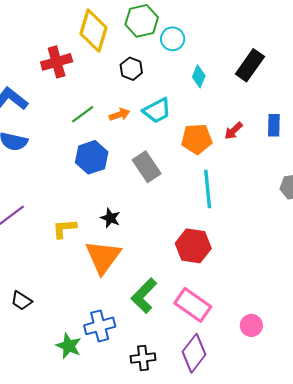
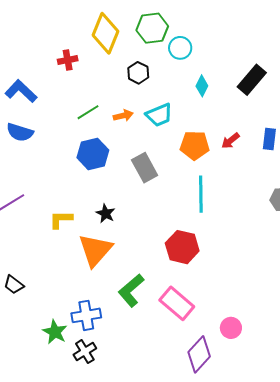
red cross: (57, 62) -> (68, 60), size x0.7
purple diamond: (194, 353) -> (199, 354), moved
black cross: (143, 358) -> (85, 352), moved, turned -30

